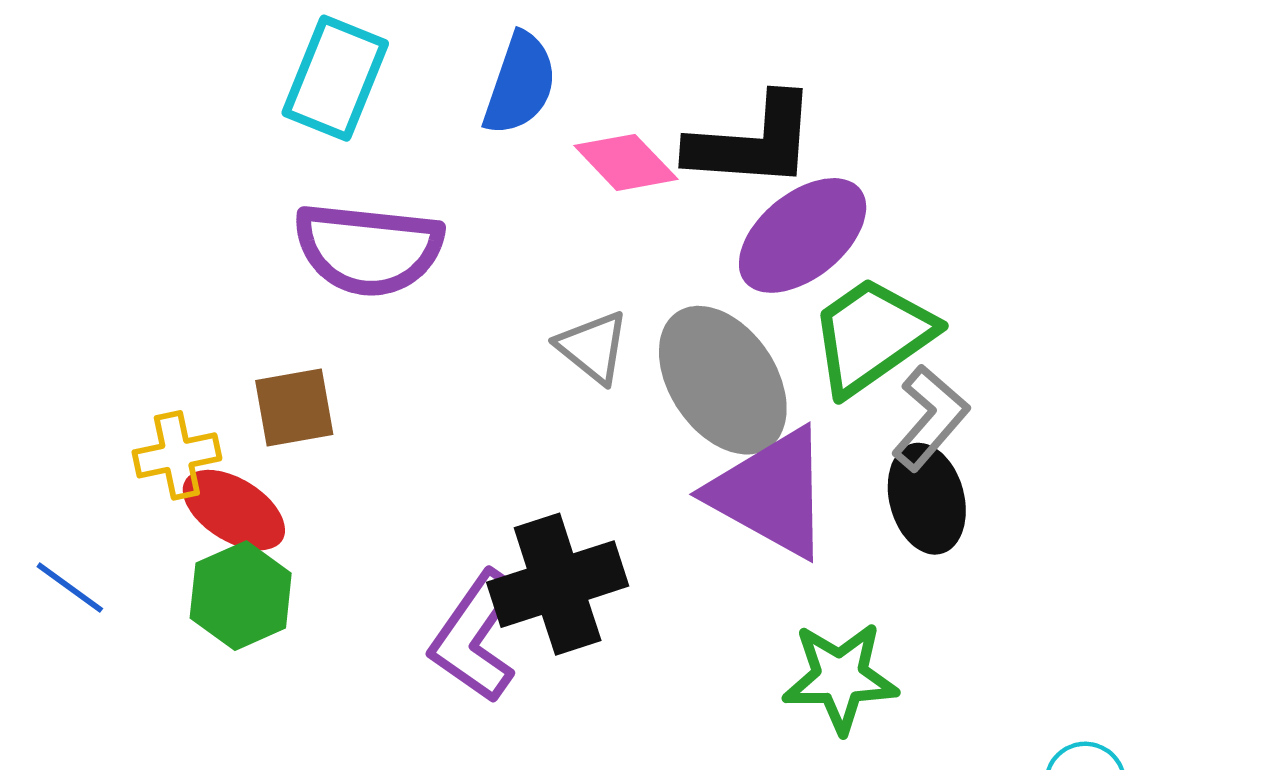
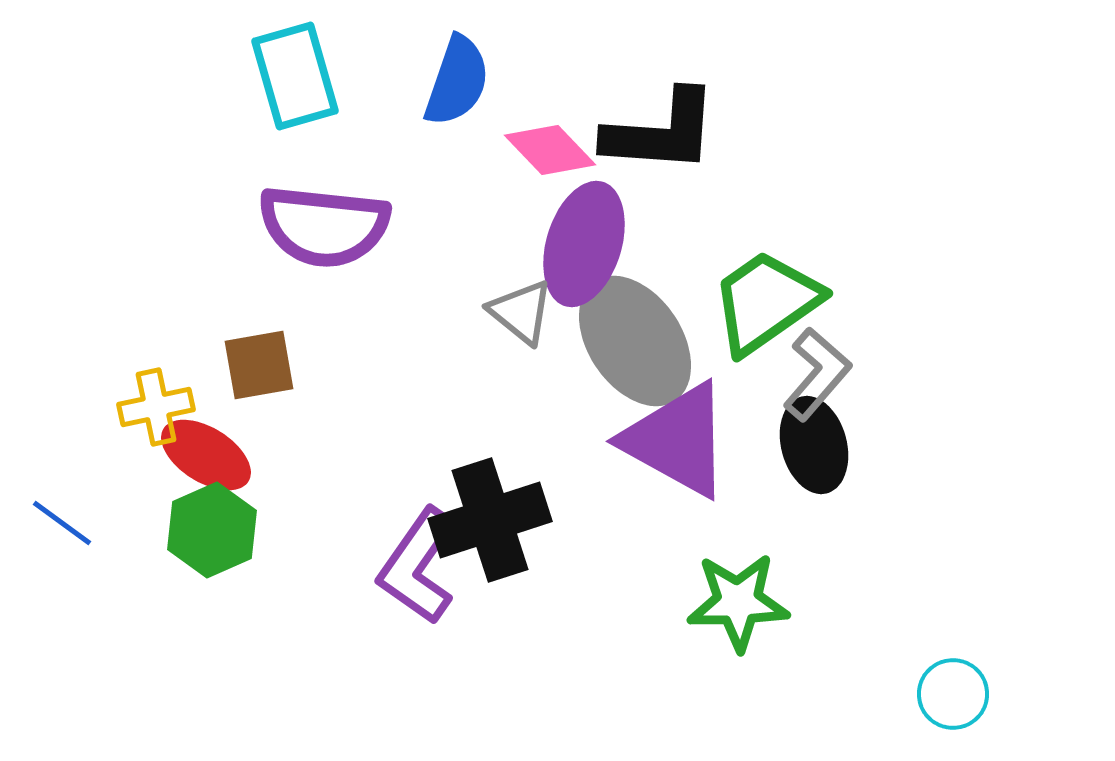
cyan rectangle: (335, 78) -> (295, 76), turned -38
purple ellipse: (803, 235) -> (584, 244), moved, turned -34

